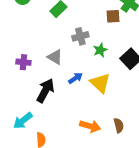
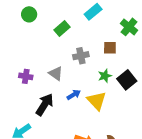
brown square: (113, 16) -> (110, 48), moved
green star: (100, 50) -> (105, 76), moved

